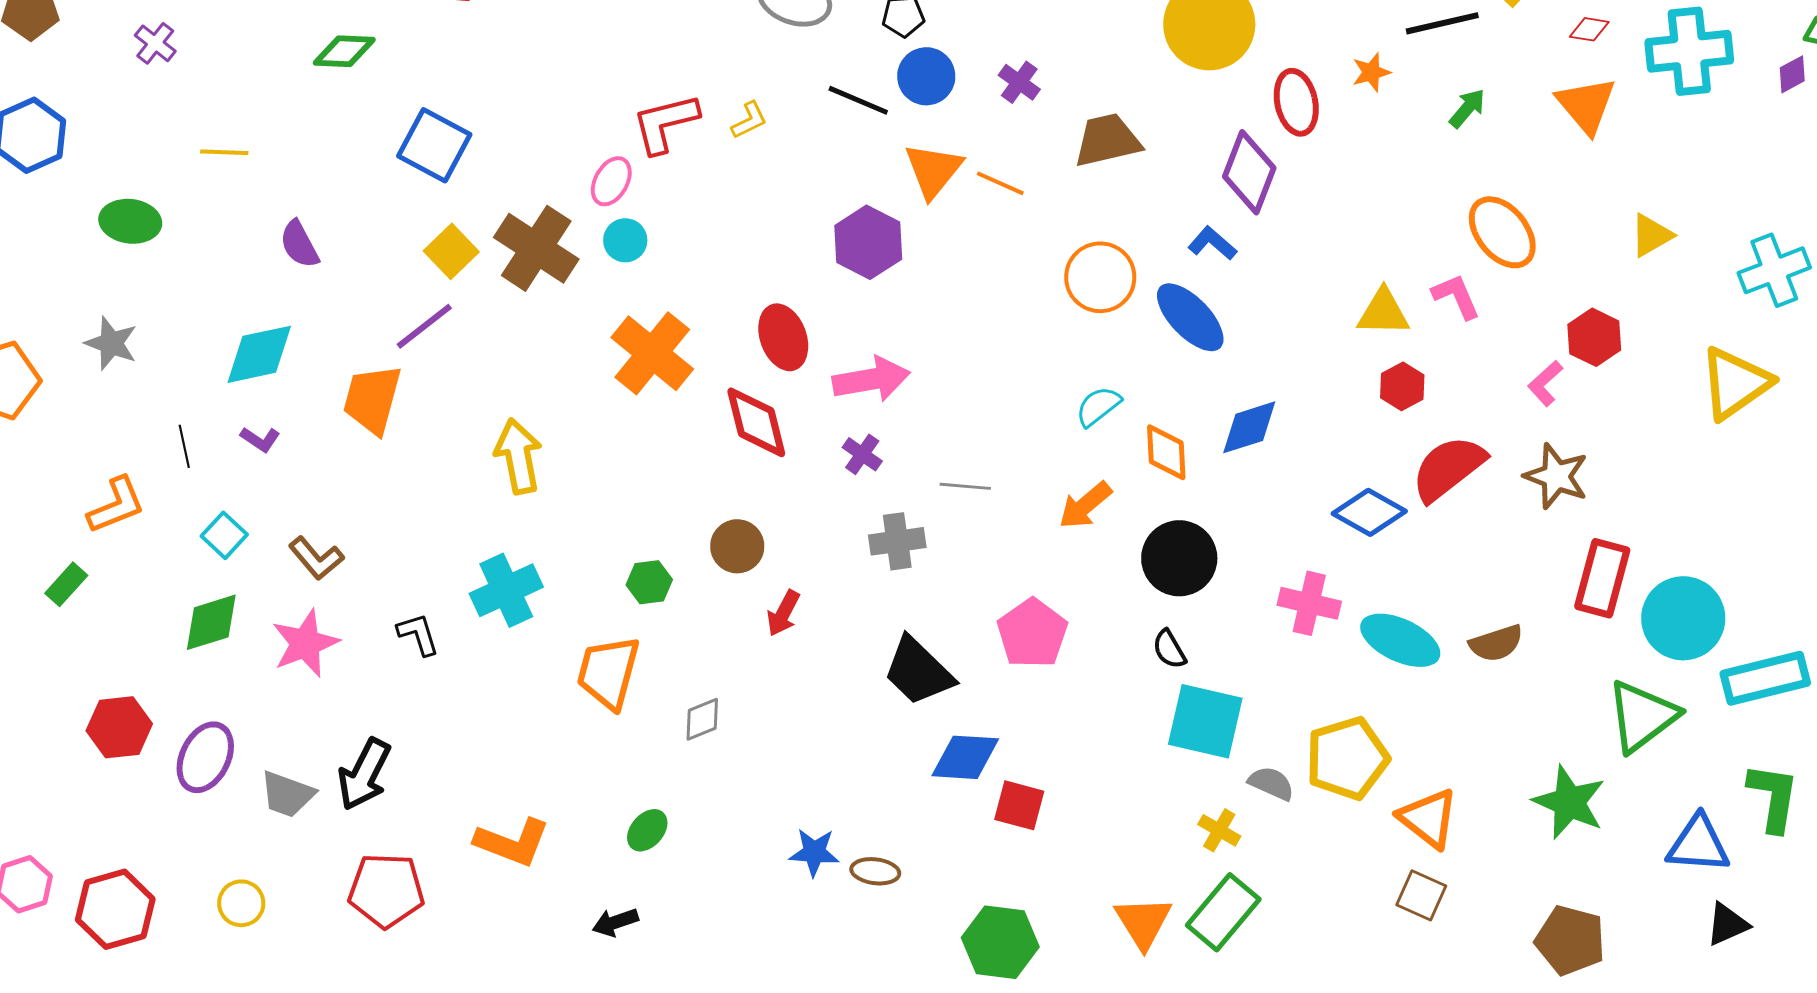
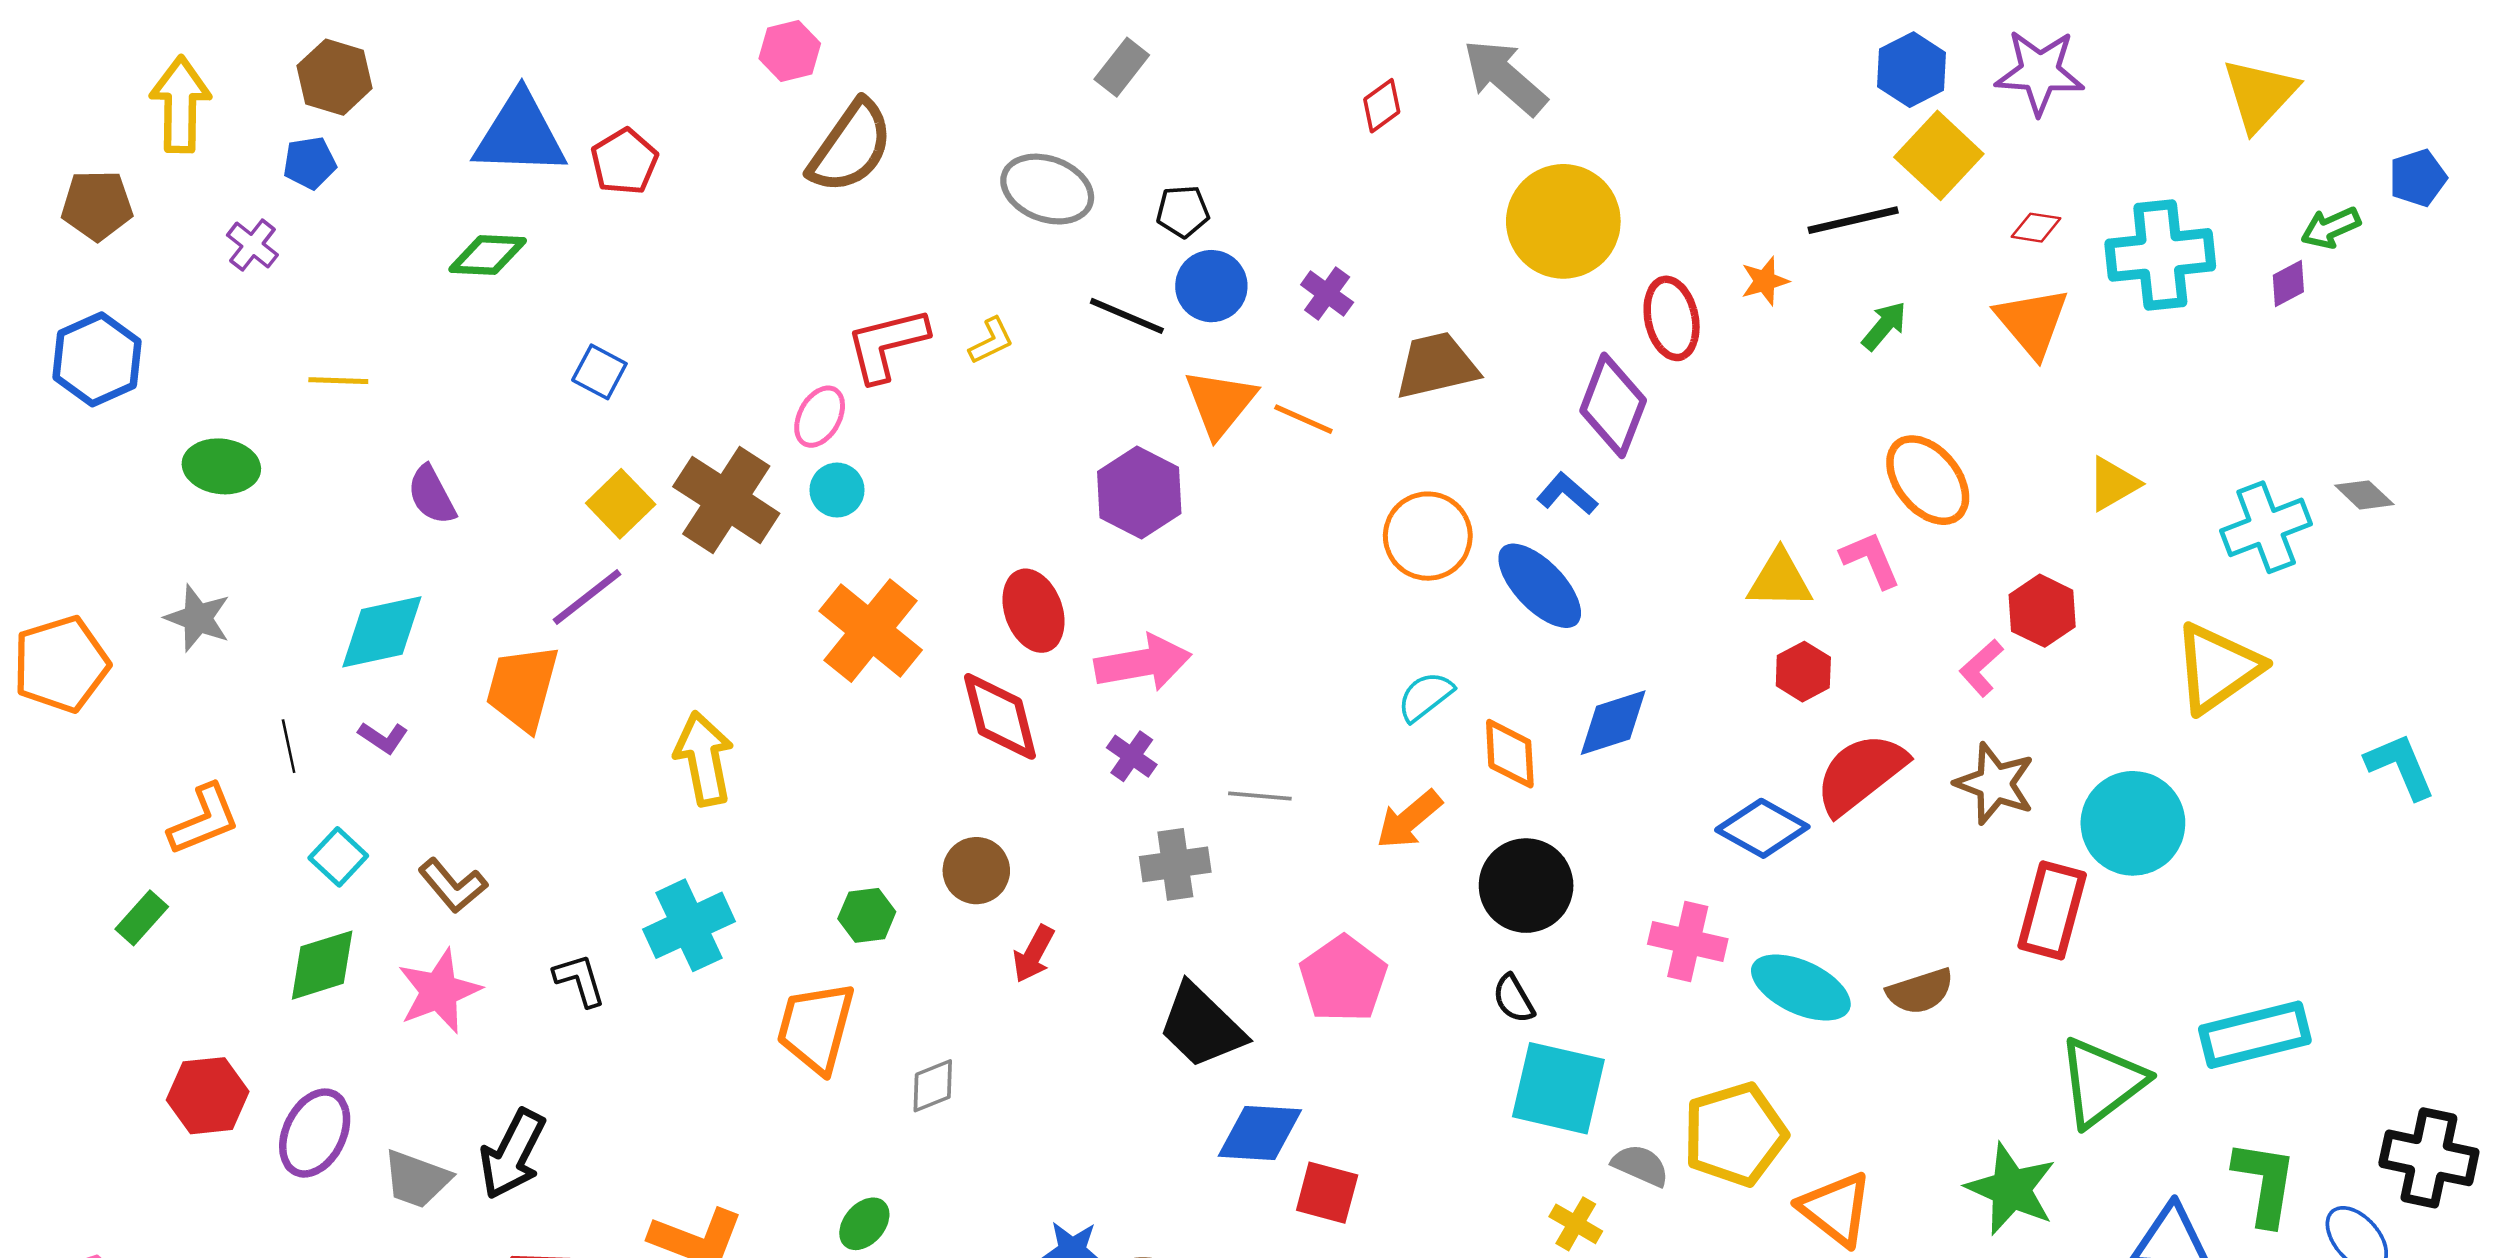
blue square: (434, 145) -> (599, 372), size x0.6
cyan circle: (1683, 618) -> (2133, 823), moved

